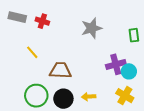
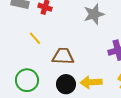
green circle: (36, 96) -> (27, 80), moved
yellow arrow: (89, 97) -> (91, 82), size x1.5

